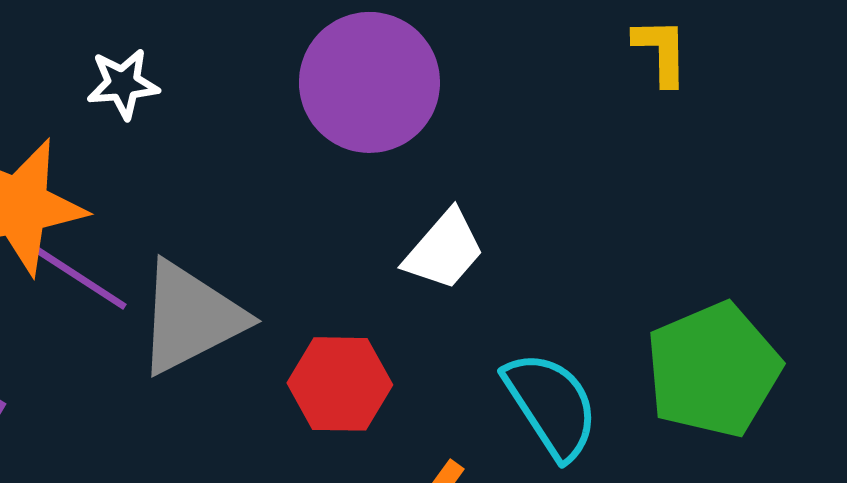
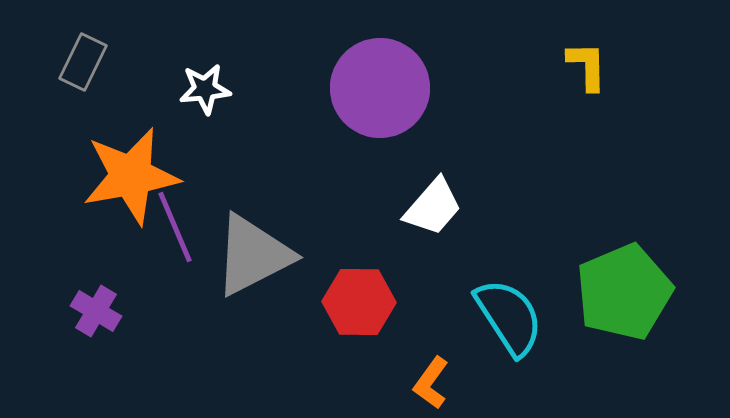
purple line: (81, 278) -> (175, 227), turned 34

